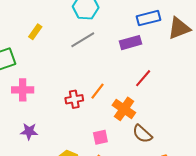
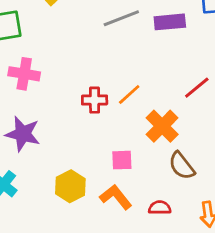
purple rectangle: (130, 43) -> (170, 22), moved
purple star: (29, 131) -> (23, 134), size x1.4

